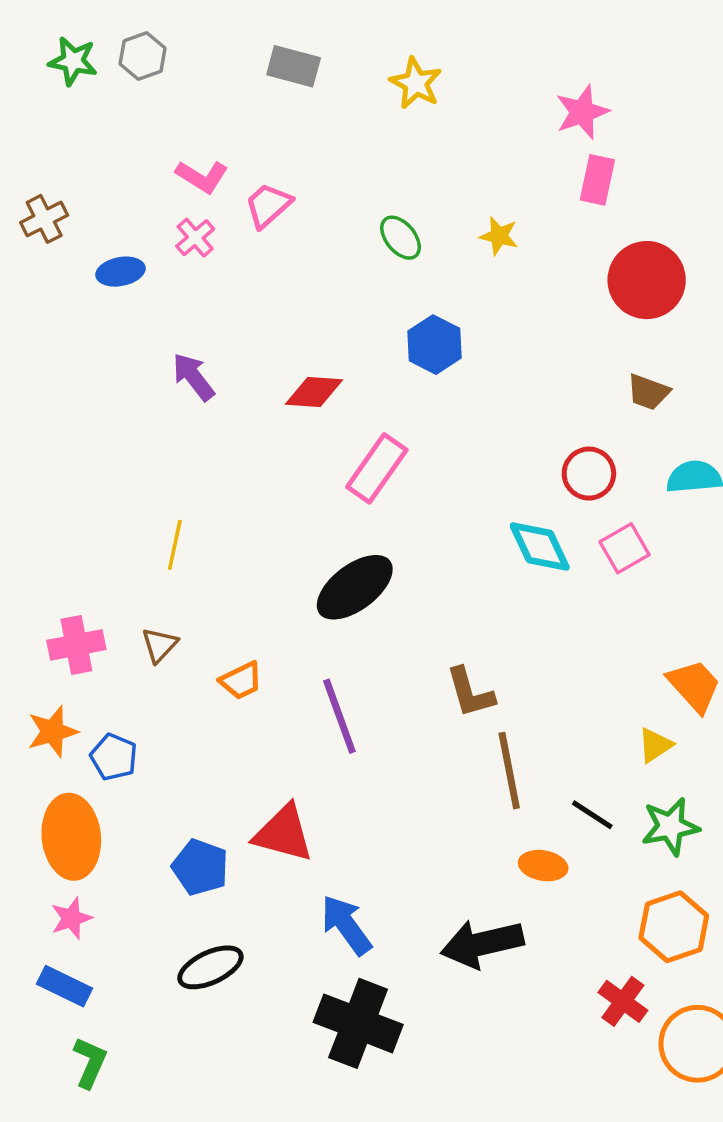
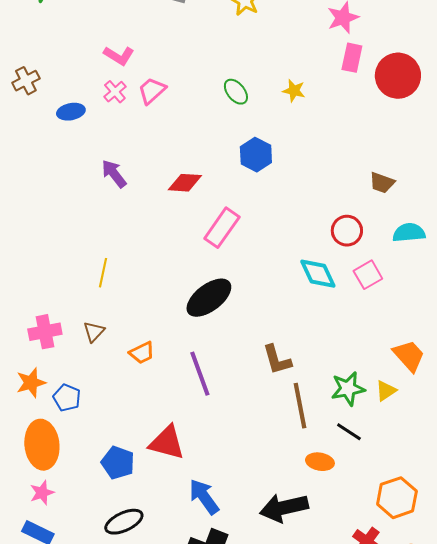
pink trapezoid: (268, 205) -> (152, 91), moved
red circle: (647, 280) -> (398, 76), moved
green star: (670, 827) -> (348, 389), moved

